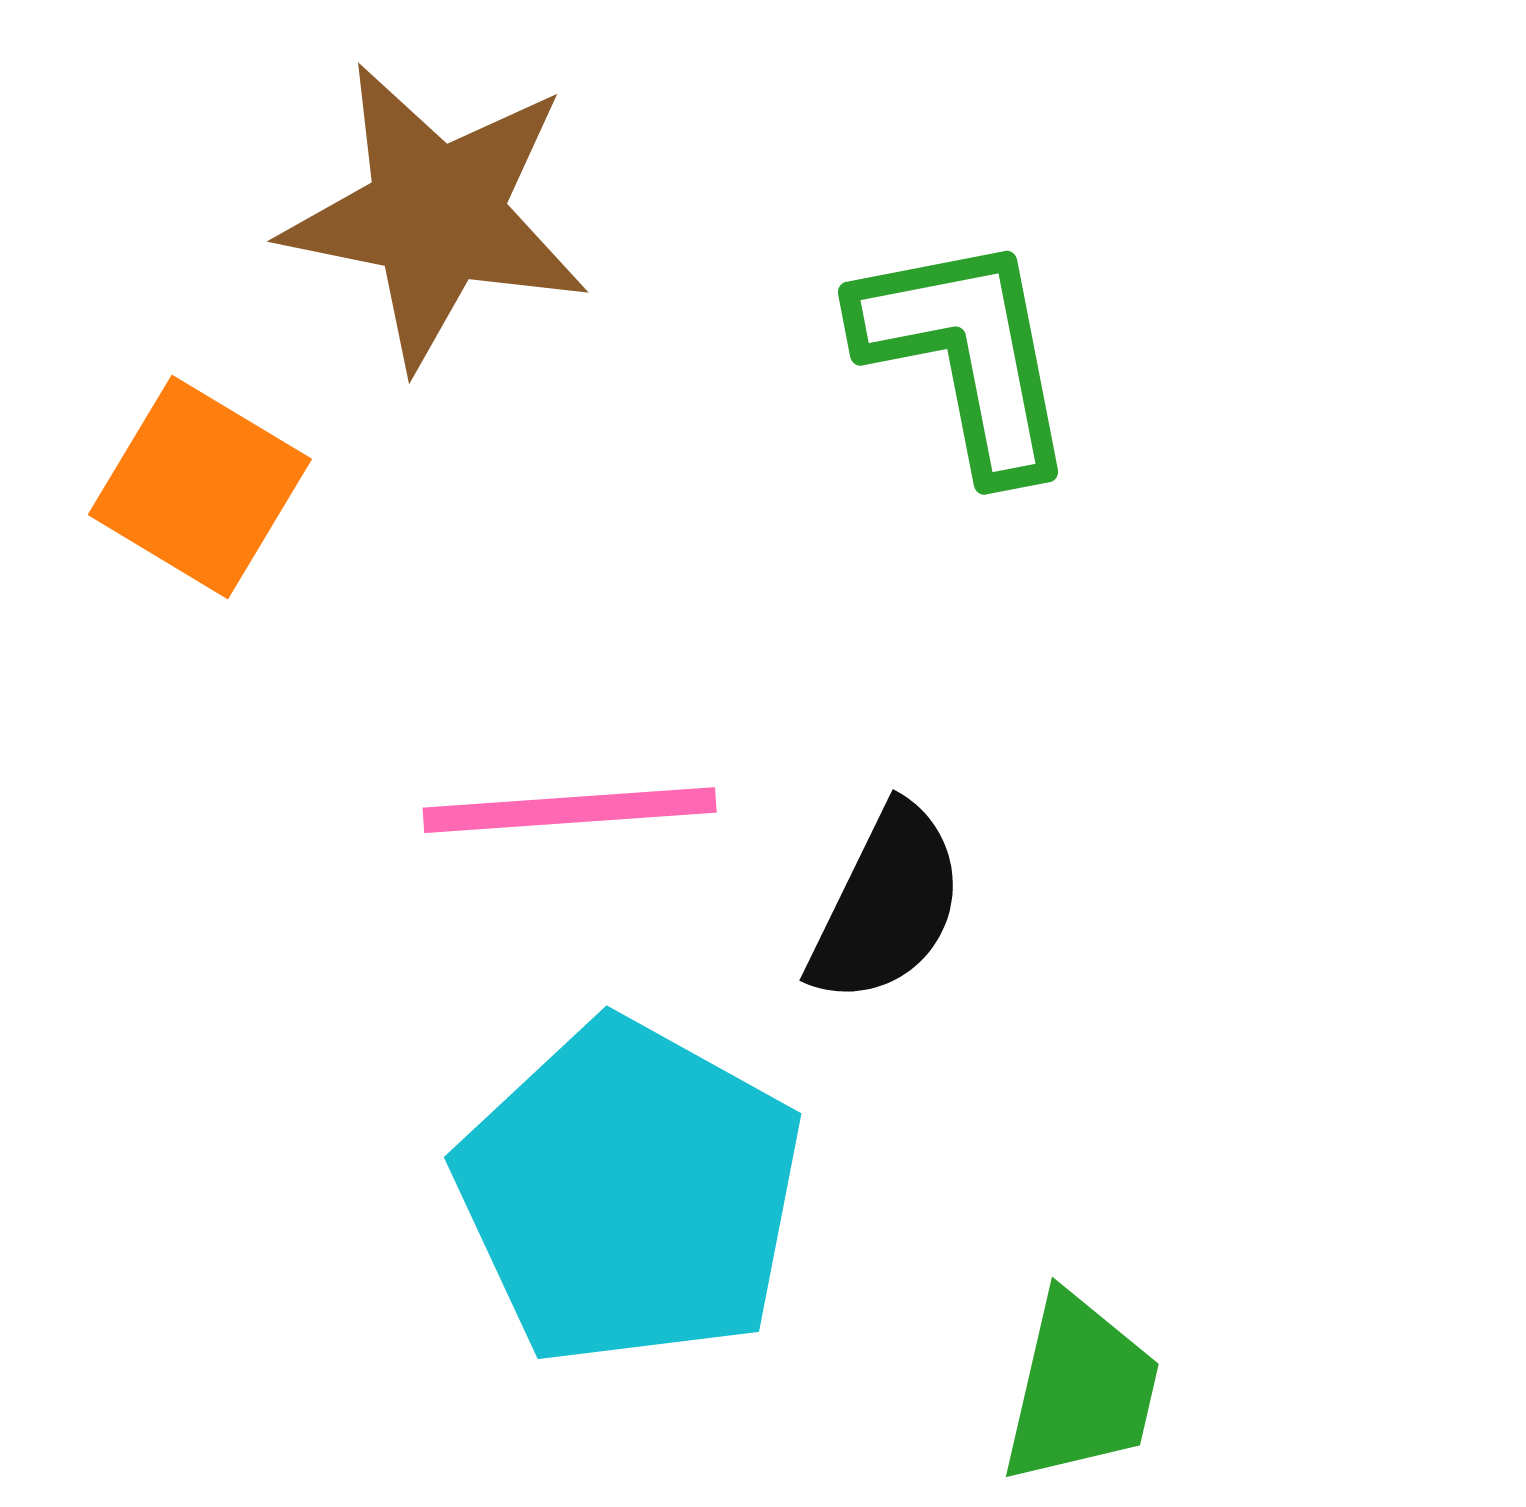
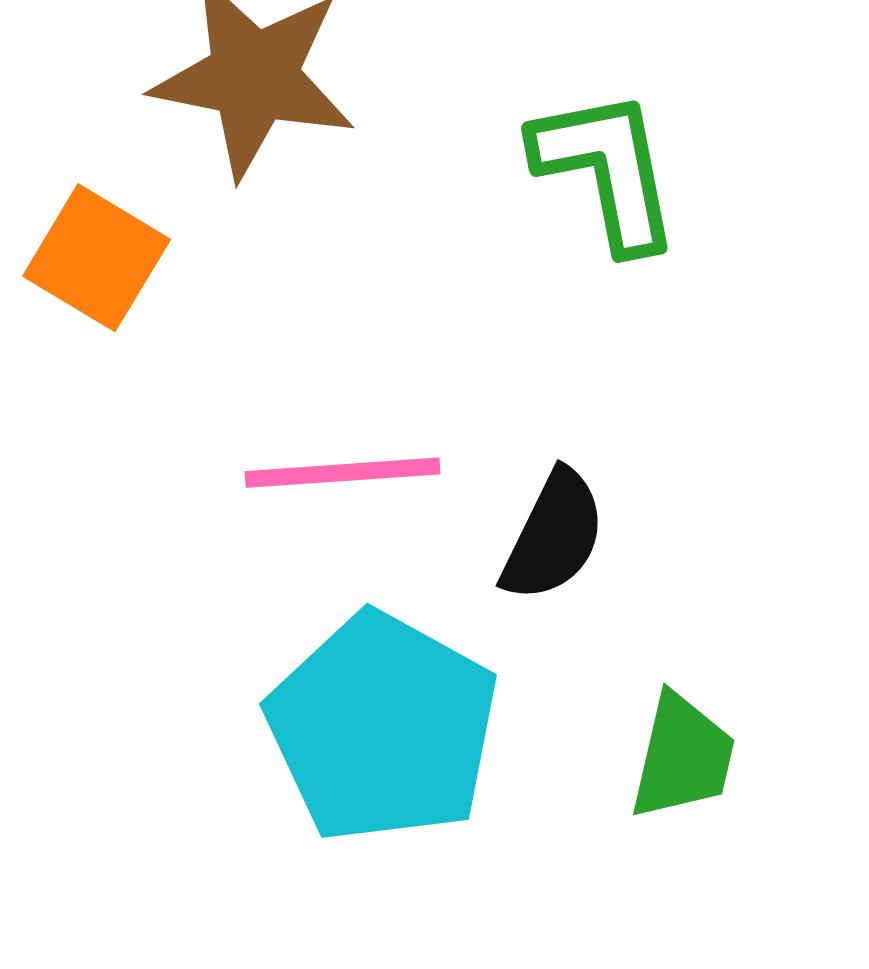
green trapezoid: (1081, 1389) -> (683, 757), moved

